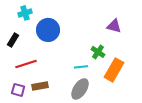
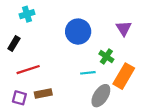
purple triangle: (114, 26) -> (124, 28), turned 42
blue circle: (48, 30) -> (78, 32), moved
gray ellipse: (80, 89) -> (101, 96), moved

